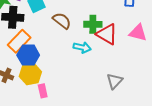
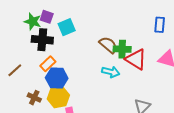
brown semicircle: (62, 21) -> (108, 45), moved
orange rectangle: (19, 41) -> (48, 64), size x0.7

